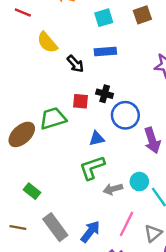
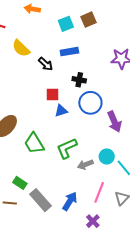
brown square: (142, 15) -> (88, 20), moved
black cross: (105, 94) -> (79, 80), moved
green trapezoid: (53, 118) -> (34, 143), moved, turned -100
blue triangle: (97, 139) -> (61, 111), moved
green rectangle: (32, 191) -> (20, 183), moved

